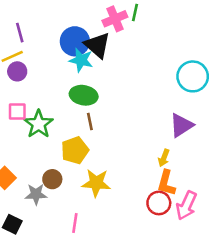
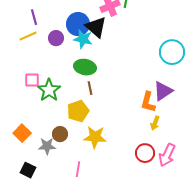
purple circle: (17, 71) -> (56, 38), moved
yellow arrow: (164, 158) -> (155, 123), moved
orange L-shape: (166, 183) -> (148, 102), moved

